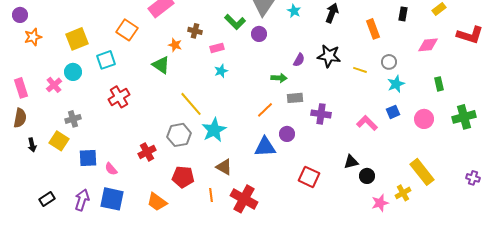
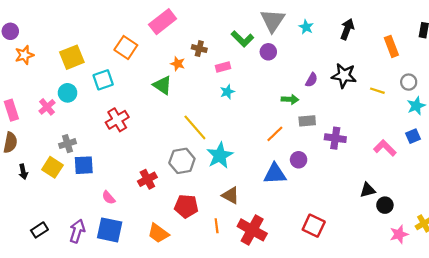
blue square: (88, 158) -> (84, 165), moved
red square: (309, 177) -> (314, 226), moved

